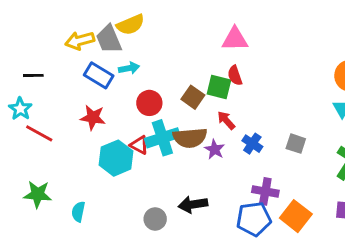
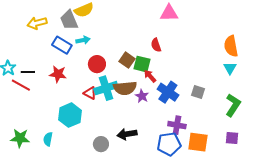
pink triangle: (235, 39) -> (169, 13), moved
yellow arrow: (80, 41) -> (37, 23), moved
black line: (33, 75) -> (28, 72), moved
green square: (219, 87) -> (142, 64), moved
blue cross: (252, 144) -> (168, 92), size x1.5
cyan hexagon: (116, 158) -> (70, 115), moved
green star: (38, 194) -> (20, 138), moved
orange square: (296, 216) -> (198, 142), turned -30

